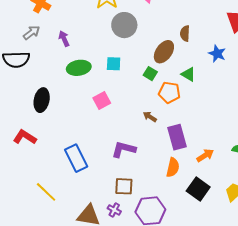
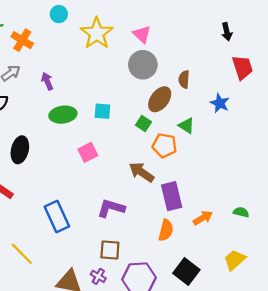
gray circle: (124, 25) -> (143, 65), moved
brown arrow: (150, 117) -> (142, 172), size x1.6
black square: (198, 189) -> (186, 272), moved

